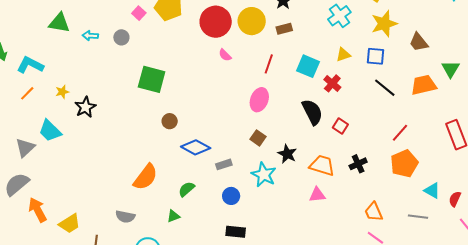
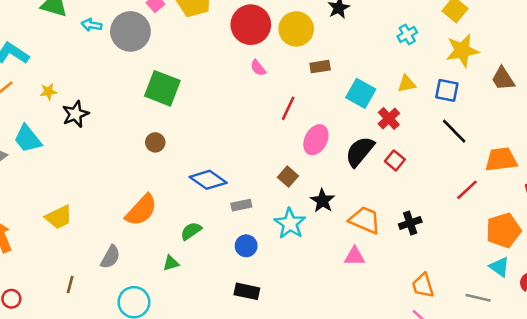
cyan cross: (339, 16) -> (407, 34), size x0.7
brown rectangle: (284, 29) -> (320, 67), moved
gray circle: (121, 37) -> (130, 31), size x2.0
red line: (269, 64) -> (288, 108), moved
orange trapezoid: (424, 85) -> (501, 159), moved
pink ellipse: (259, 100) -> (316, 140), moved
black semicircle: (312, 112) -> (360, 152), turned -120
brown circle: (170, 121) -> (155, 142), moved
red square: (340, 126) -> (395, 160), moved
orange pentagon: (404, 164) -> (503, 230), moved
gray semicircle: (125, 217) -> (110, 257), turned -78
yellow trapezoid: (70, 224) -> (59, 217), moved

